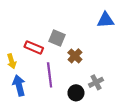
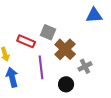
brown cross: (75, 56) -> (65, 49), size x1.5
gray cross: (96, 82) -> (85, 66), moved

